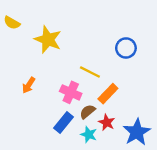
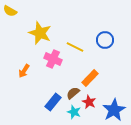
yellow semicircle: (12, 23) -> (10, 11), moved
yellow line: (90, 72) -> (75, 47), moved
pink cross: (71, 92) -> (53, 59), moved

